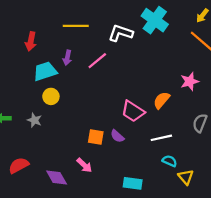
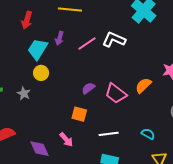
white L-shape: (121, 33) -> (114, 40), moved
cyan trapezoid: (45, 71) -> (38, 49), turned -45
purple semicircle: (117, 136) -> (88, 88), moved, turned 96
white line: (161, 138) -> (109, 134), moved
cyan semicircle: (170, 161) -> (148, 134), moved

